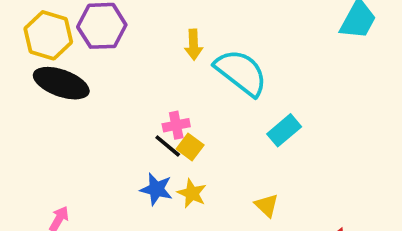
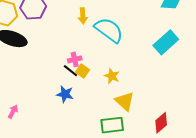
cyan rectangle: (284, 130) -> (166, 42), moved, size x1.4
yellow star: (192, 193) -> (112, 76), moved
yellow triangle: (267, 205) -> (125, 101), size x1.5

